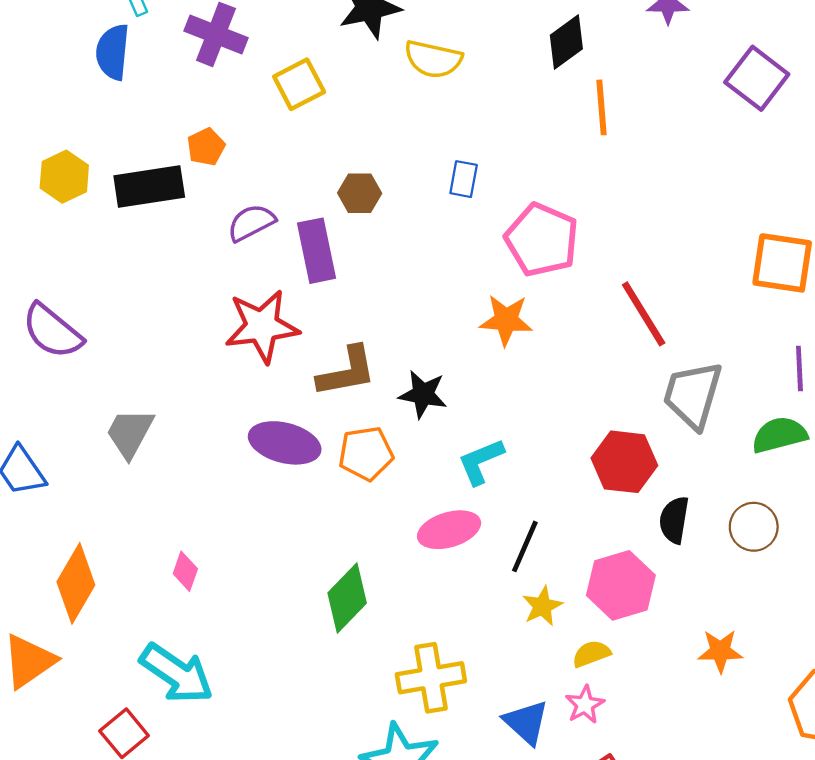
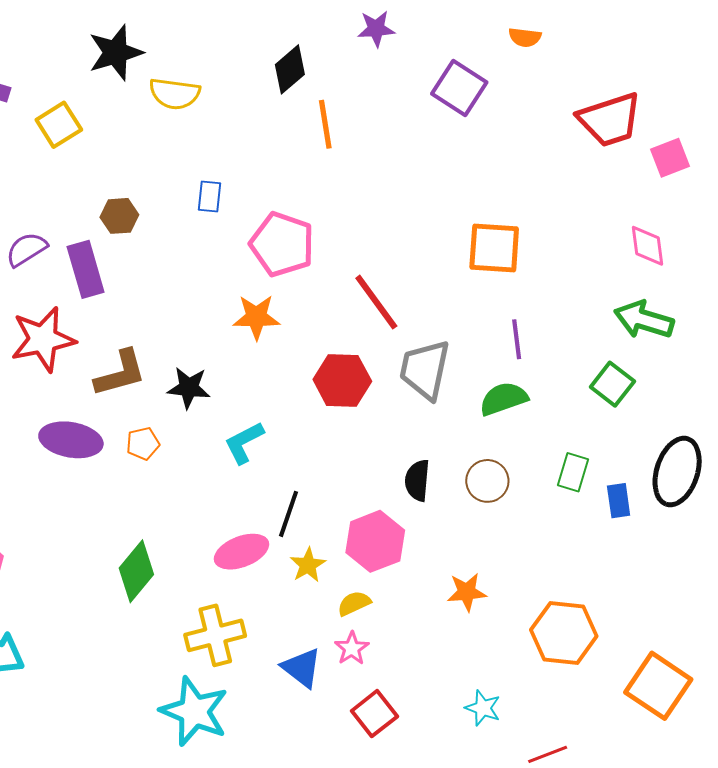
orange pentagon: (366, 453) -> (143, 443), size x0.7
red hexagon: (624, 462) -> (342, 380), moved
pink ellipse: (449, 530) -> (241, 552), moved

